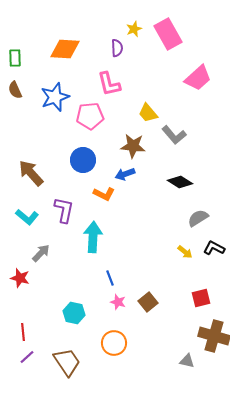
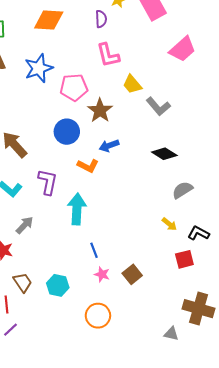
pink L-shape: (109, 84) -> (108, 55), moved
brown star: (133, 146) -> (100, 110), moved, turned 30
black L-shape: (214, 248) -> (199, 233), moved
red square: (201, 298) -> (184, 259), moved
brown trapezoid: (67, 362) -> (23, 282), moved, size x0.7

